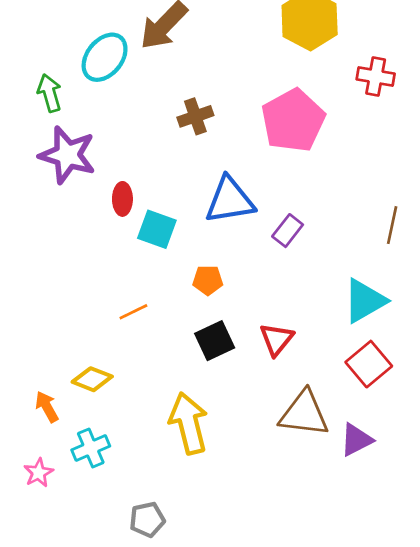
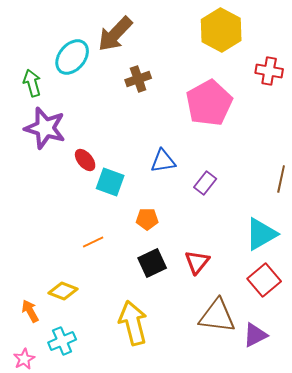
brown cross: (195, 116) -> (138, 79), moved
red ellipse: (122, 199) -> (85, 160), turned -40
blue triangle: (230, 200) -> (163, 161), size x0.7

